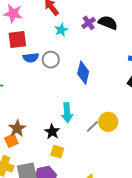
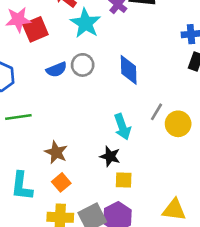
cyan star: (61, 30) -> (85, 23), size x1.6
red square: (17, 39) -> (35, 29), moved
gray line: (92, 127) -> (157, 112), moved
brown star: (17, 128) -> (56, 152), moved

